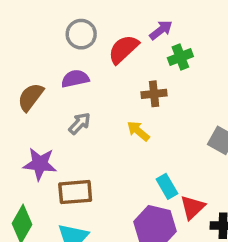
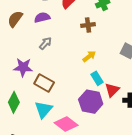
brown semicircle: (31, 97) -> (15, 19), moved
yellow arrow: (138, 131) -> (89, 56), moved, turned 104
brown rectangle: (75, 192) -> (44, 83), turned 36

